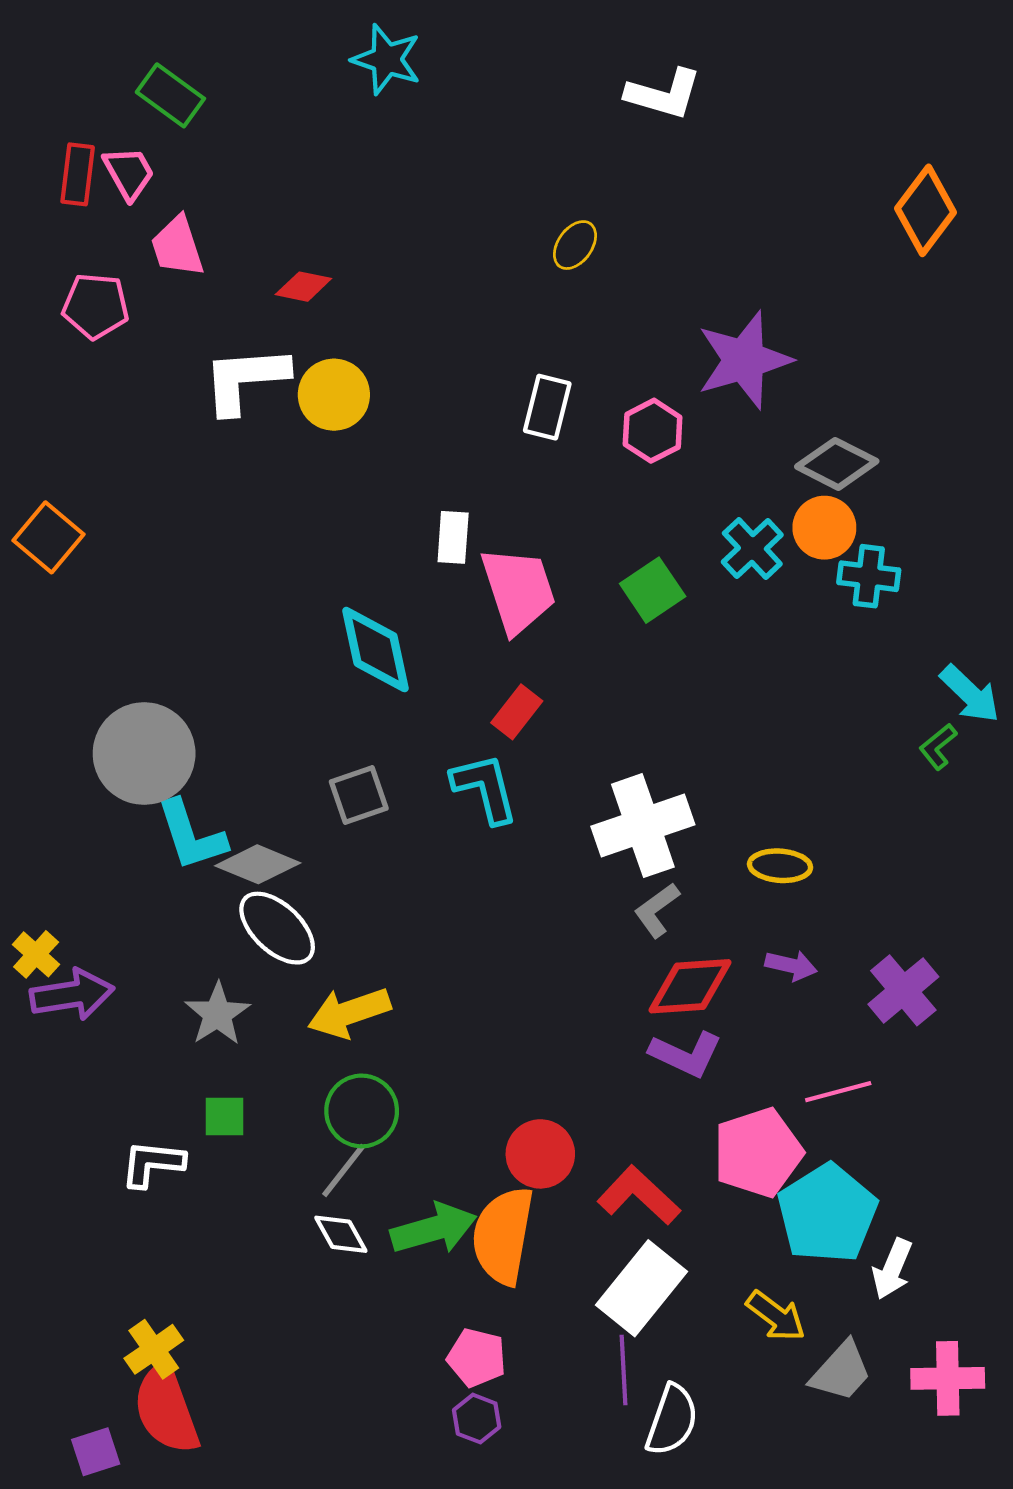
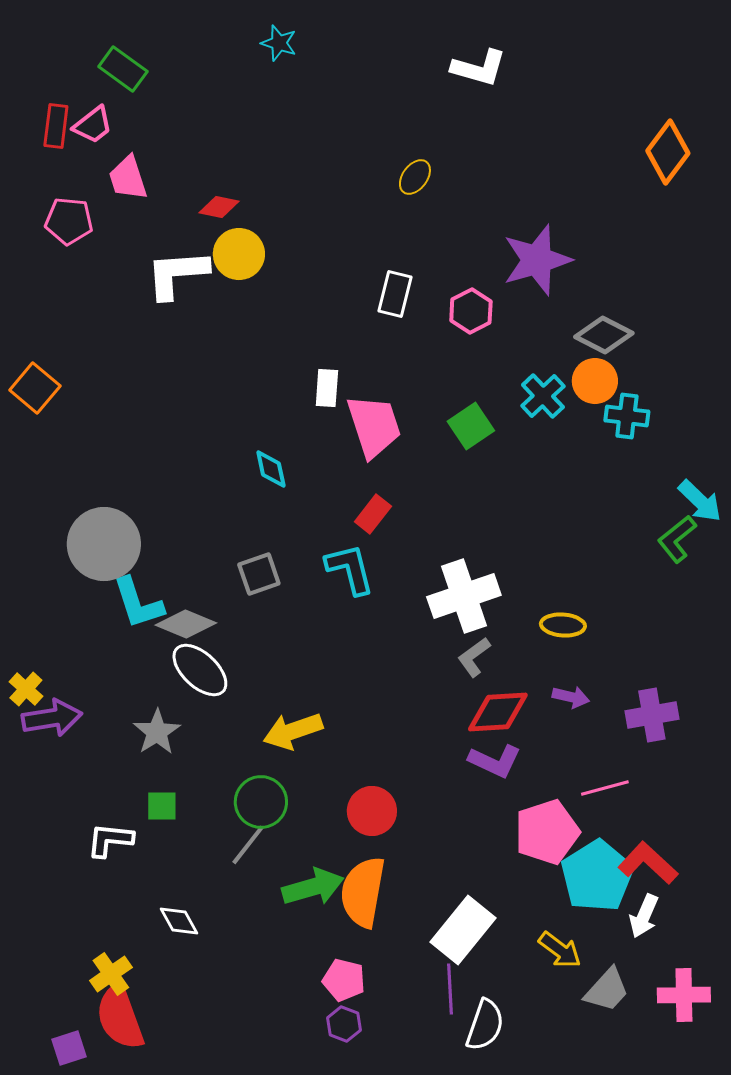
cyan star: (387, 59) -> (279, 43), size x0.7
pink trapezoid: (129, 173) -> (93, 125), turned 81
yellow circle: (334, 395) -> (239, 254), moved
cyan diamond: (375, 650) -> (271, 469), size x0.6
green L-shape: (938, 747) -> (677, 539), size x1.4
purple cross: (903, 990) -> (652, 715), turned 30
yellow arrow: (349, 1013) -> (293, 731), moved
red circle: (540, 1154) -> (372, 811), moved
red L-shape: (639, 1195) -> (648, 863), moved
white diamond: (341, 1234) -> (179, 921), moved

